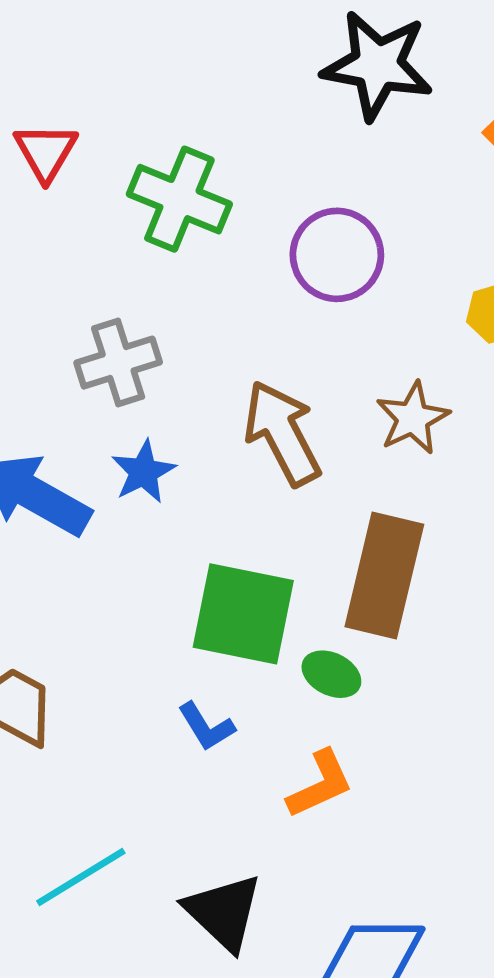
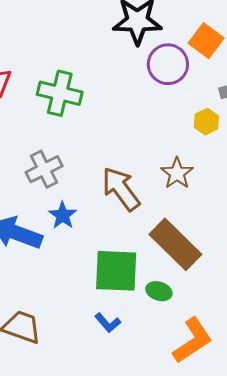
purple circle: (337, 255) -> (168, 64), moved
brown rectangle: (384, 576) -> (175, 244), turned -50
orange L-shape: (320, 784) -> (193, 340), moved, size x1.4

